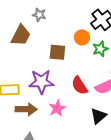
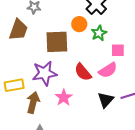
brown square: (57, 52) -> (57, 42), size x1.4
brown arrow: (26, 109) -> (33, 102), turned -70

